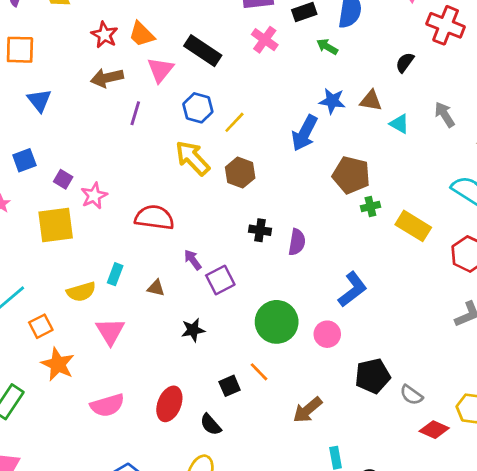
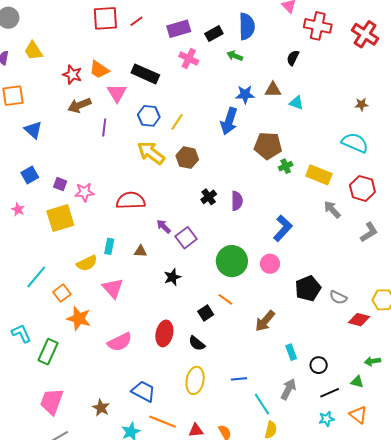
gray arrow: (445, 115) -> (332, 210), moved
pink star: (94, 196) -> (84, 192), turned 30
black cross: (260, 230) -> (209, 197), turned -35

